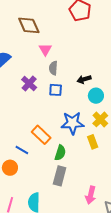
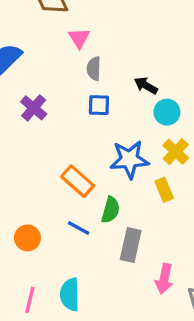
black arrow: (84, 79) -> (146, 86), turned 48
purple cross: (29, 83) -> (34, 108), moved
blue line: (22, 150) -> (79, 228), moved
gray rectangle: (60, 176) -> (131, 245), moved

